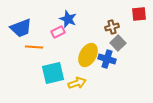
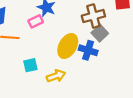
brown cross: (112, 27) -> (93, 16), size x1.5
cyan square: (53, 73) -> (30, 65), size x0.6

